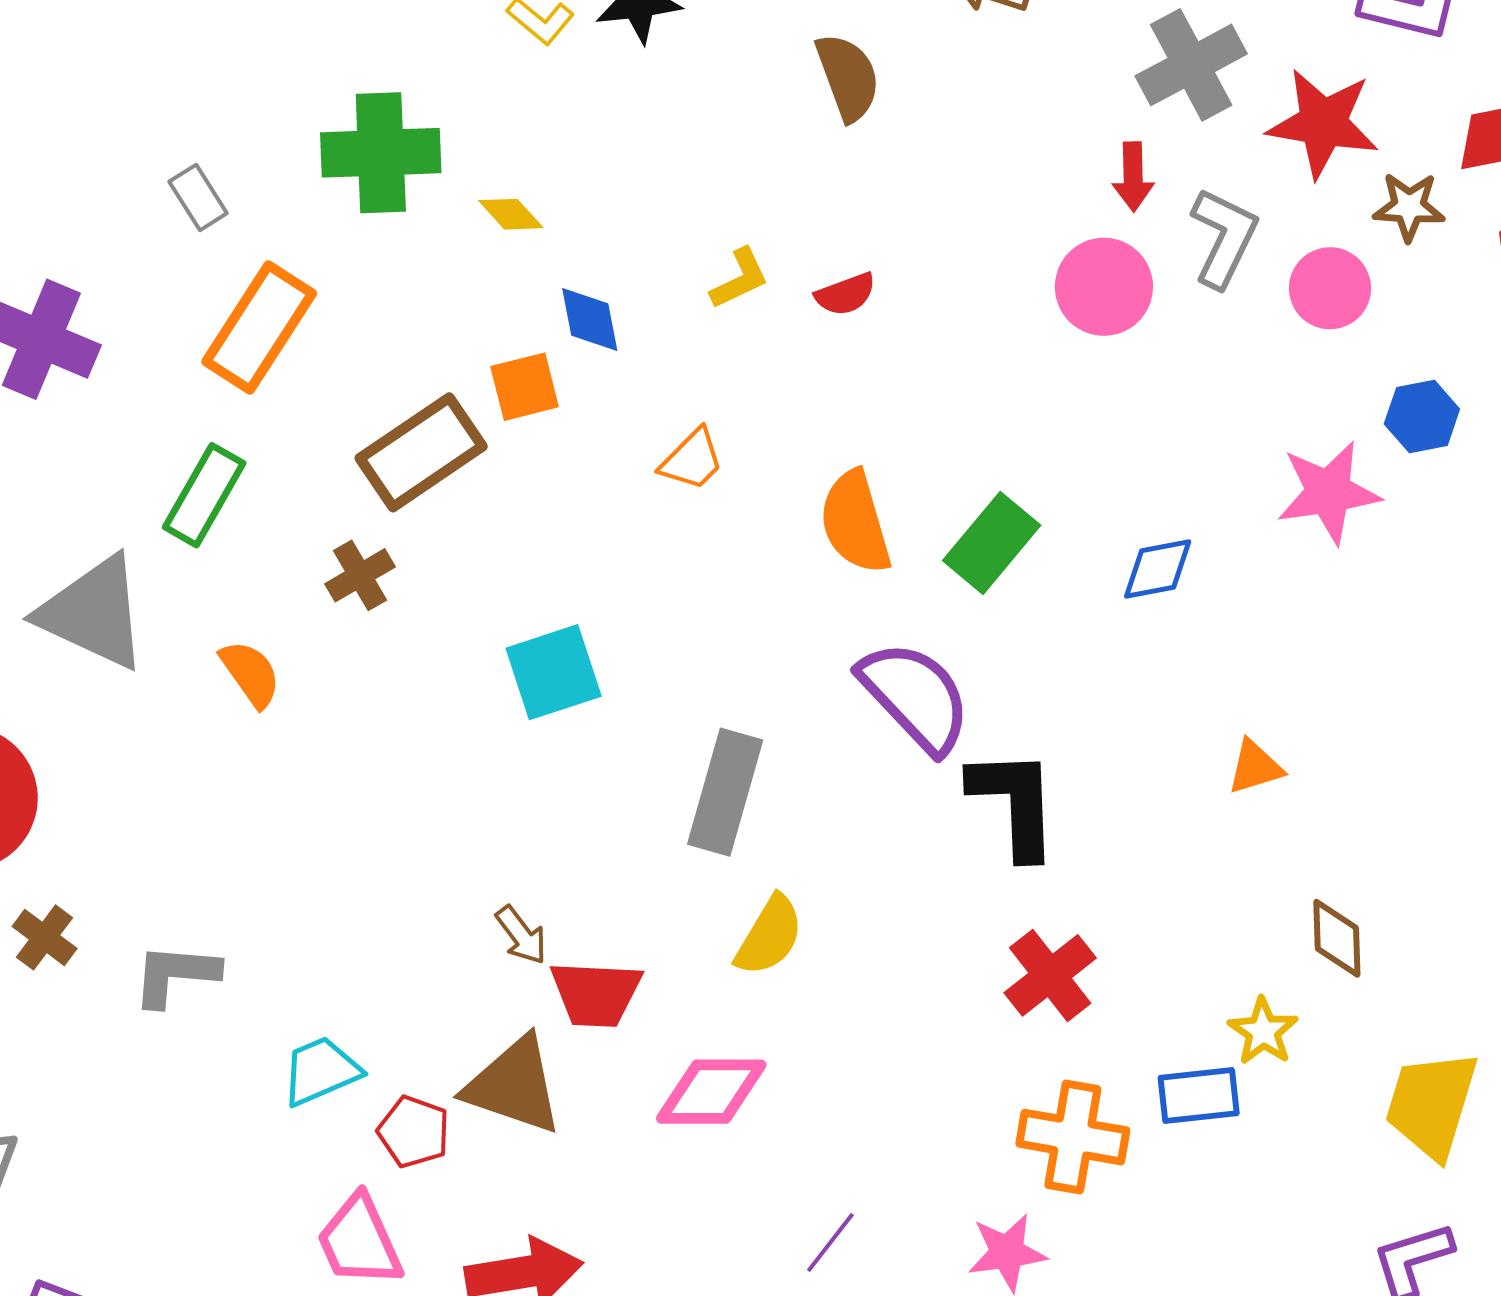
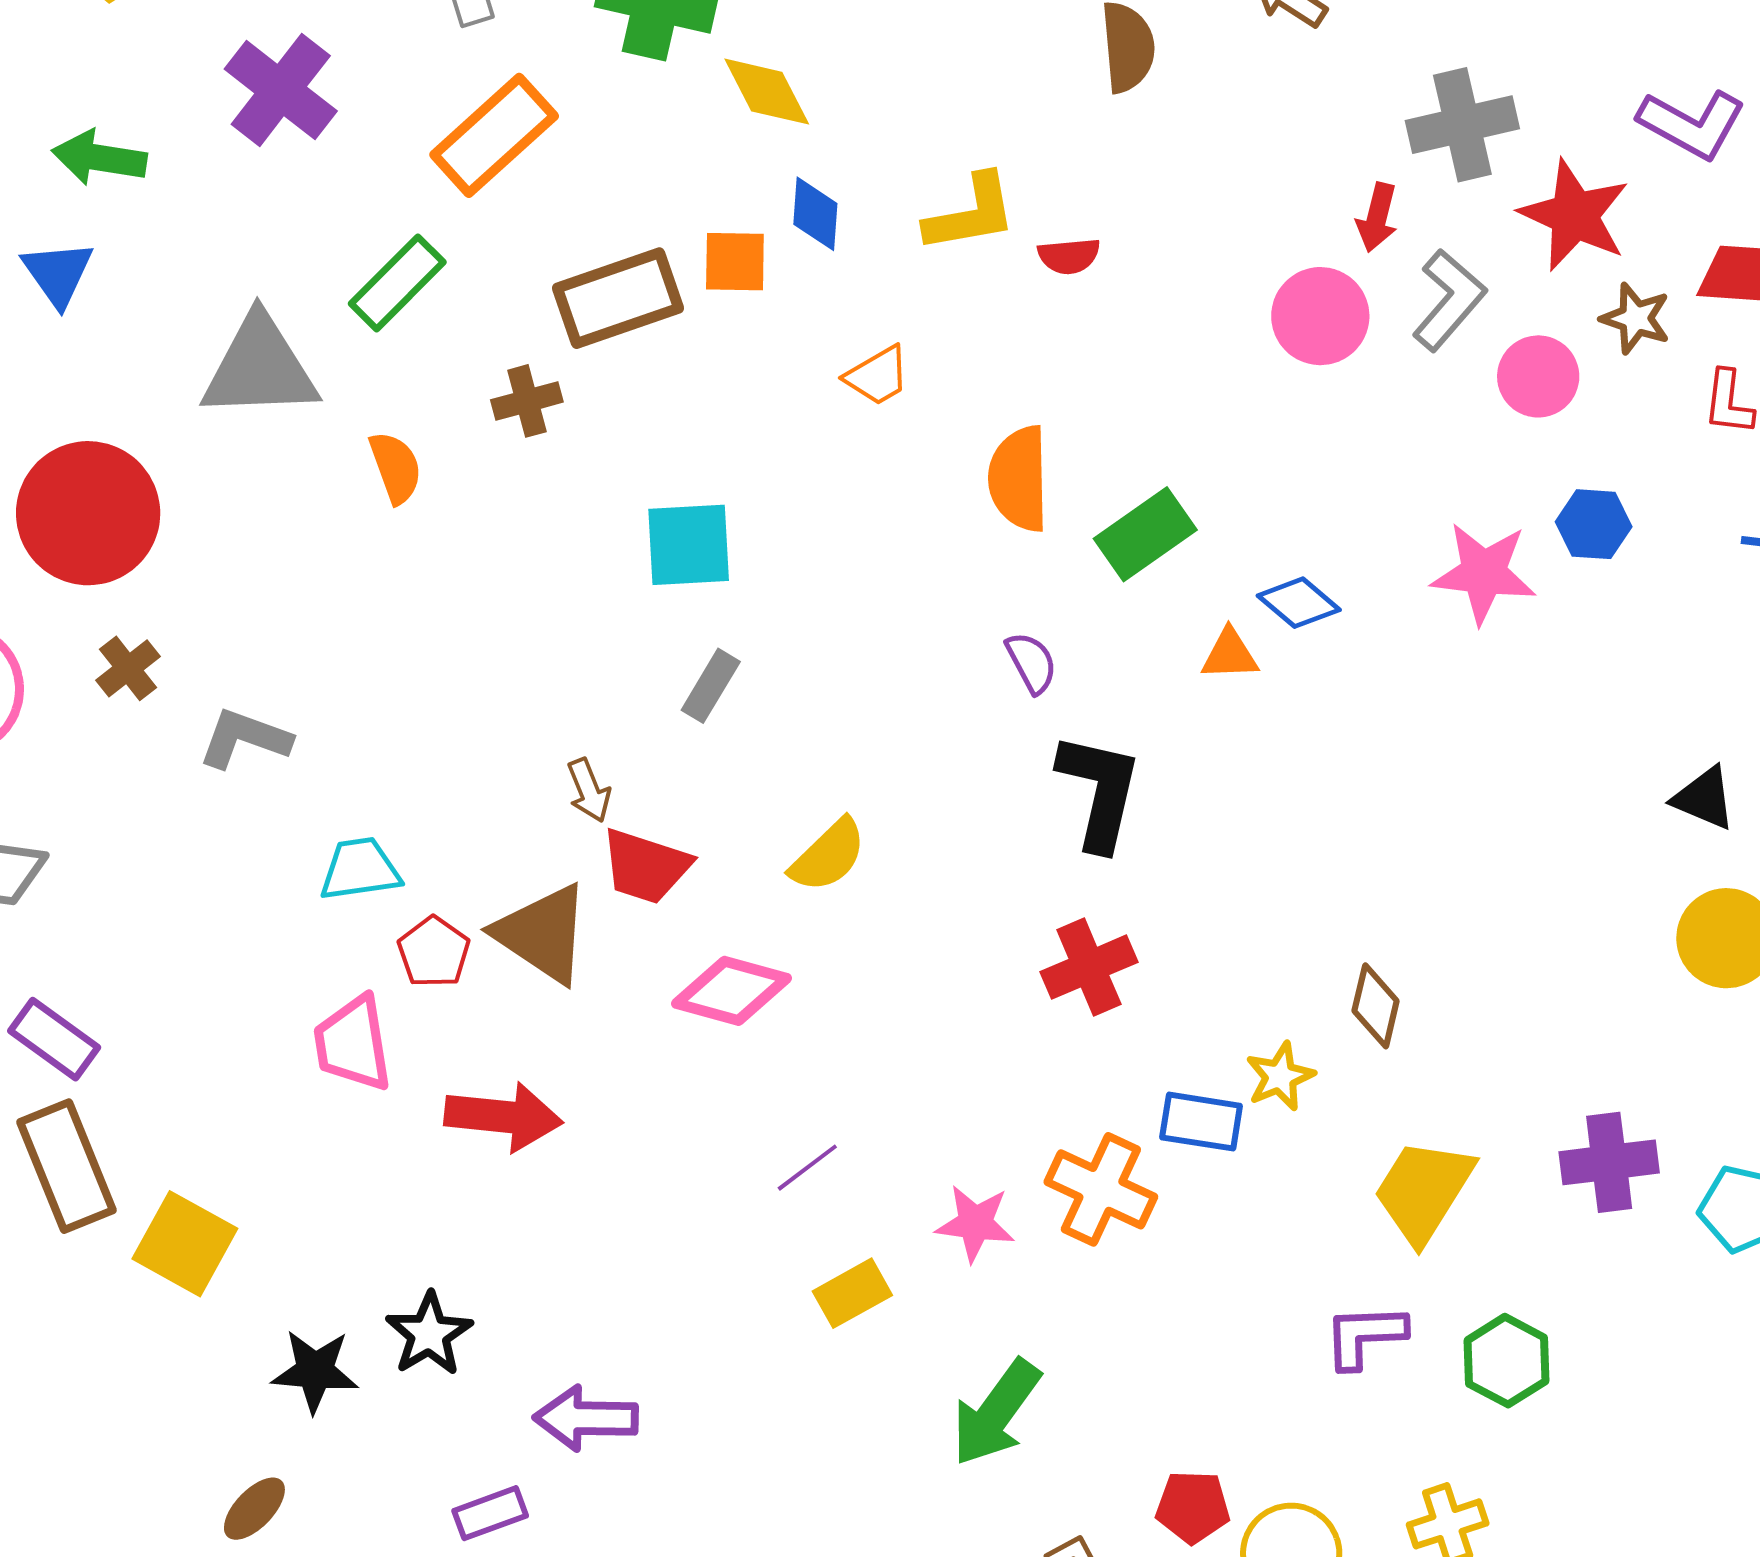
yellow diamond: (511, 214) -> (767, 92), size x1.5
yellow L-shape: (740, 279) -> (971, 213), size x1.5
blue diamond: (1158, 569) -> (1299, 603), turned 36
gray triangle: (93, 613) -> (260, 368), turned -42
purple semicircle: (915, 697) -> (1031, 663), size x0.5
orange triangle: (1255, 767) -> (1230, 655), moved
gray rectangle: (725, 792) -> (711, 686), moved, size x0.6
orange cross: (1073, 1137) -> (1101, 1189), moved

